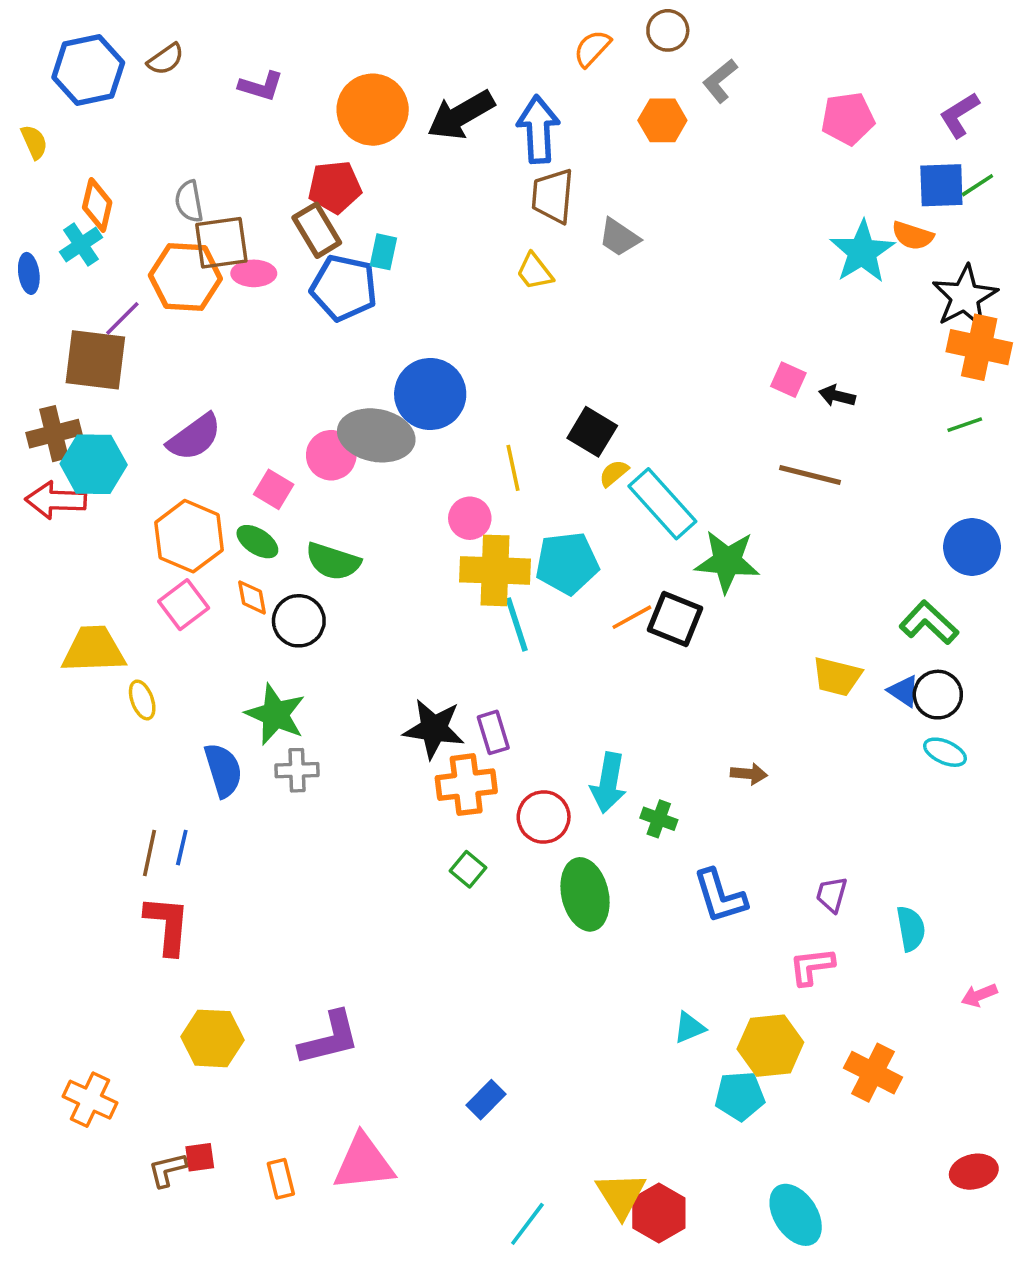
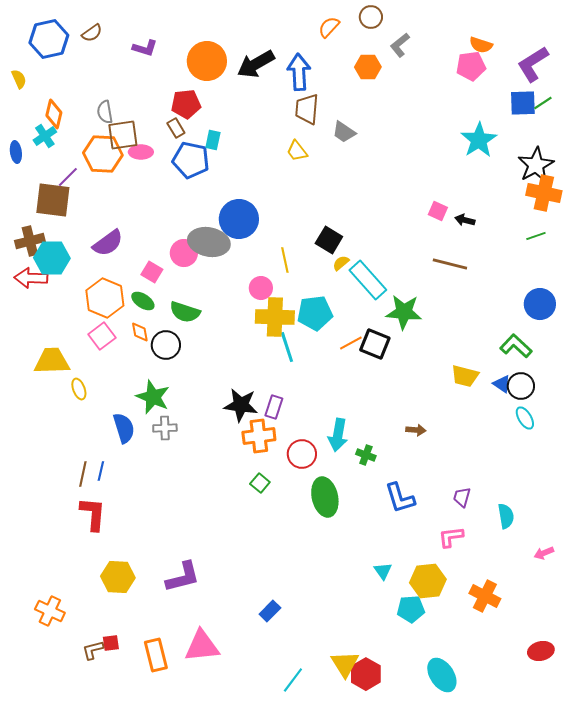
purple L-shape: (959, 115) -> (533, 64), size x1.4
brown rectangle: (317, 230) -> (176, 128), size x0.7
orange semicircle: (913, 236) -> (481, 45), moved
purple rectangle: (493, 732) -> (274, 407), turned 35
cyan ellipse: (945, 752) -> (525, 418), turned 35
cyan triangle: (689, 1028) -> (383, 571), turned -42
orange rectangle: (281, 1179) -> (156, 655), size x1.5

